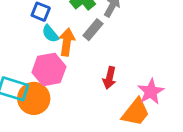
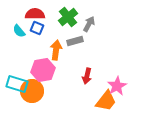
gray rectangle: (93, 30) -> (75, 41), turned 35
cyan semicircle: (50, 34) -> (19, 31), moved

